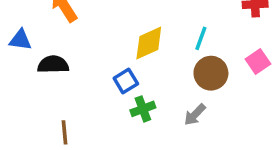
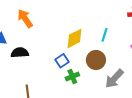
brown circle: (211, 73) -> (96, 60), moved
gray arrow: (195, 115) -> (114, 79), moved, size x1.5

